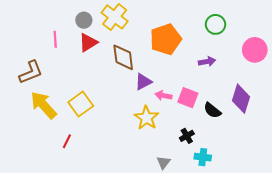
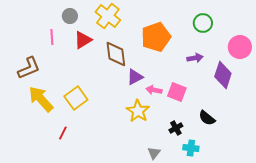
gray circle: (84, 20) -> (70, 16), moved
purple diamond: (241, 99) -> (223, 75), moved
black semicircle: (212, 110) -> (207, 118), moved

